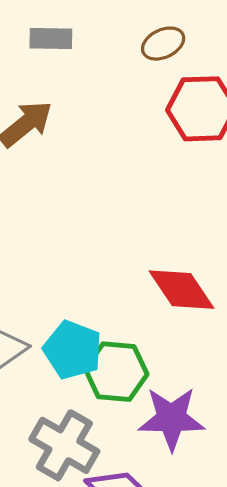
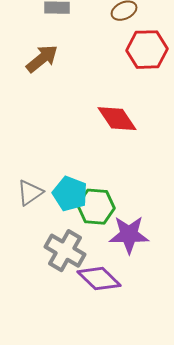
red diamond: (181, 290) -> (117, 119), moved

